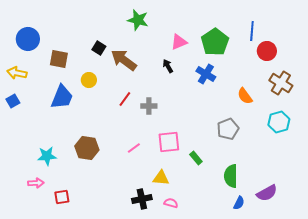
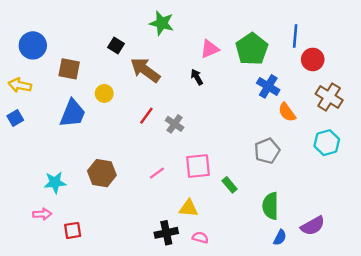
black square: (99, 48) -> (116, 45), moved
blue cross: (206, 74) -> (268, 86), moved
gray cross: (149, 106) -> (175, 124), turned 35

